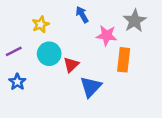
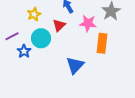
red triangle: (71, 65) -> (59, 25), moved
blue star: (17, 82) -> (24, 51), moved

